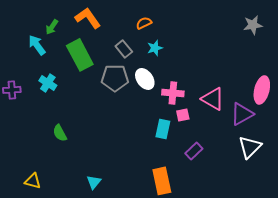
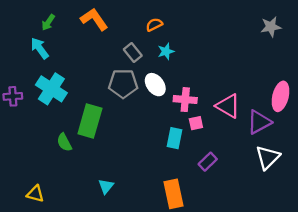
green arrow: (52, 27) -> (48, 22), moved
green rectangle: (80, 55) -> (90, 121), moved, turned 44
cyan cross: (48, 83) -> (51, 89), size x1.6
cyan triangle: (94, 182) -> (106, 186), moved

